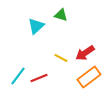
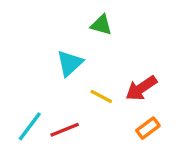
cyan triangle: (36, 26) -> (70, 63), moved
orange rectangle: (89, 77) -> (148, 128), size x0.6

